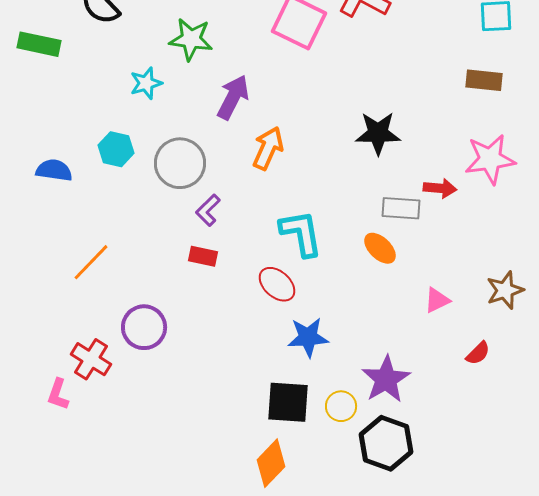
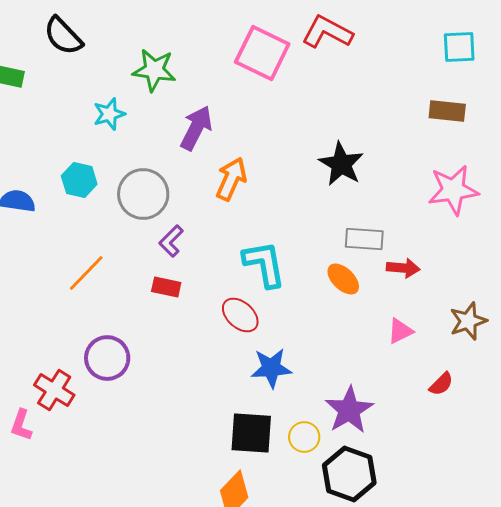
black star: (378, 133) -> (341, 164), turned 30
red arrow: (440, 188) -> (403, 268), moved
orange line: (91, 262) -> (86, 273), moved

